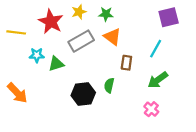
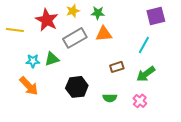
orange triangle: (112, 37) -> (104, 34), turned -42
cyan star: (37, 55) -> (33, 61), moved
brown rectangle: (126, 63) -> (117, 67), moved, turned 64
green semicircle: (109, 85) -> (110, 98), moved, turned -104
orange arrow: (17, 93) -> (29, 86), moved

